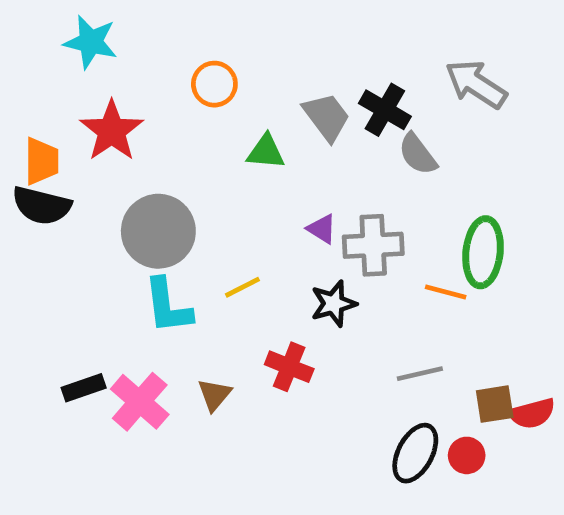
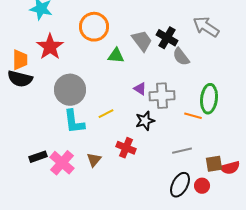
orange circle: (214, 84) -> (94, 27), size x1.5

